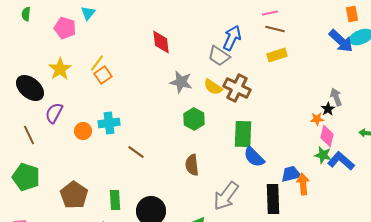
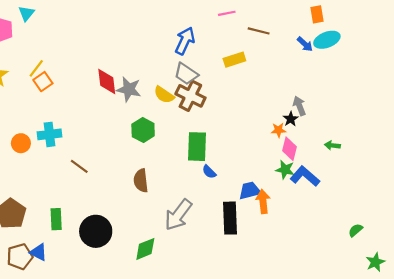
brown line: (275, 29) -> (259, 31), moved
blue arrow: (341, 41) -> (305, 44), size x0.6
red diamond: (161, 42) -> (107, 82), moved
gray trapezoid: (219, 56) -> (186, 74), moved
blue semicircle: (254, 157) -> (209, 172), size x0.6

